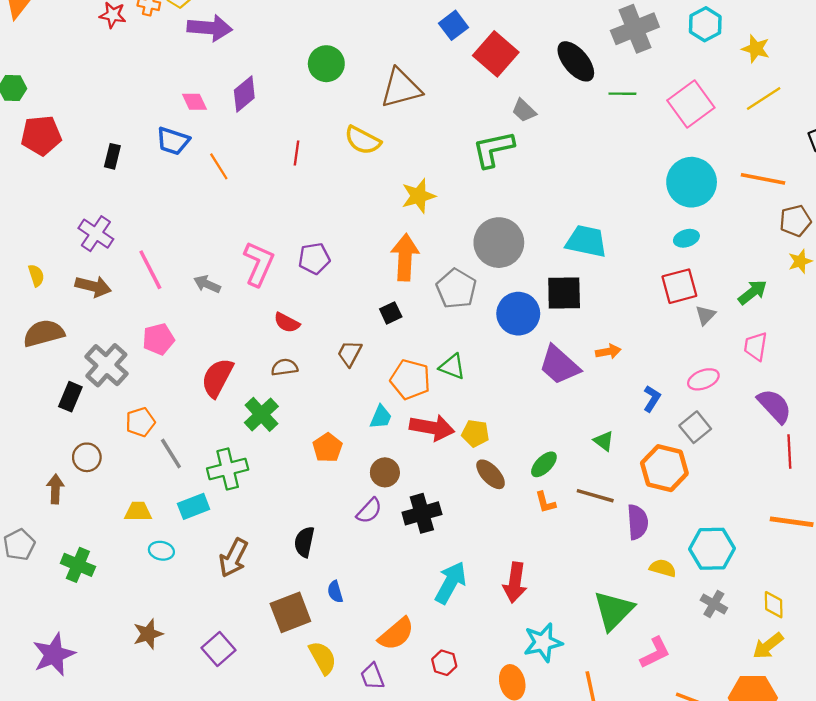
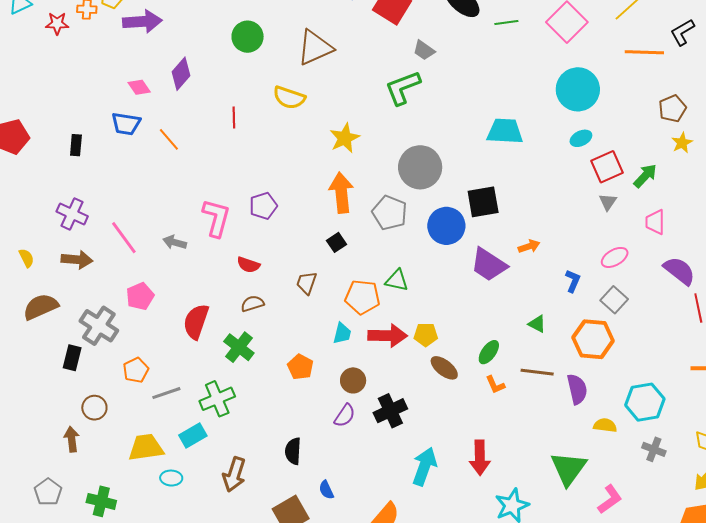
orange line: (763, 179) -> (644, 52), moved
cyan trapezoid: (586, 241) -> (505, 131), moved
red square: (679, 286) -> (607, 167), moved
gray line: (171, 454) -> (166, 393), turned -68
yellow trapezoid: (138, 512) -> (146, 447), size x1.5

